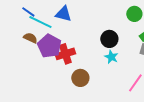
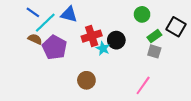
cyan line: (40, 22) -> (45, 23), turned -70
red cross: (65, 54) -> (92, 36), moved
cyan star: (111, 57) -> (103, 48), moved

